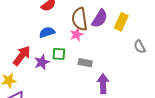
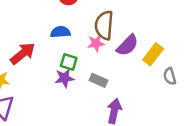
purple semicircle: (100, 18) -> (127, 45), moved
yellow rectangle: (121, 22) -> (153, 54), moved
purple star: (42, 62) -> (65, 78), moved

